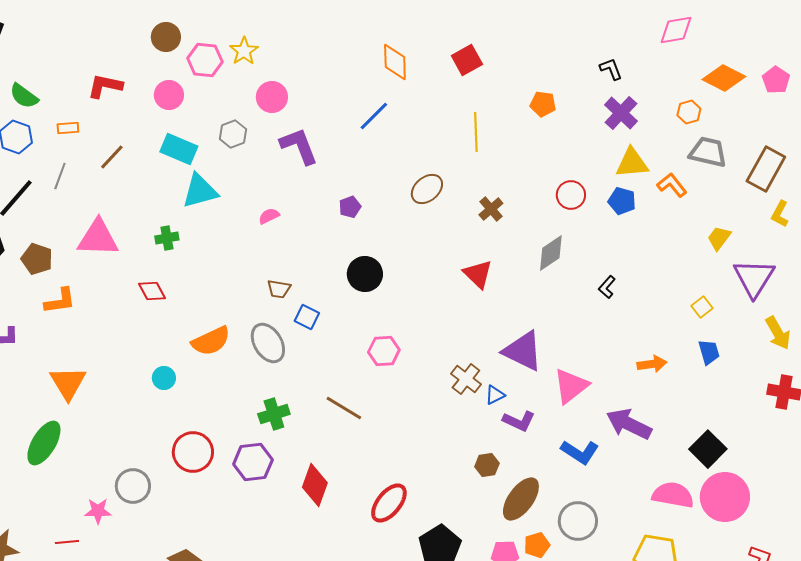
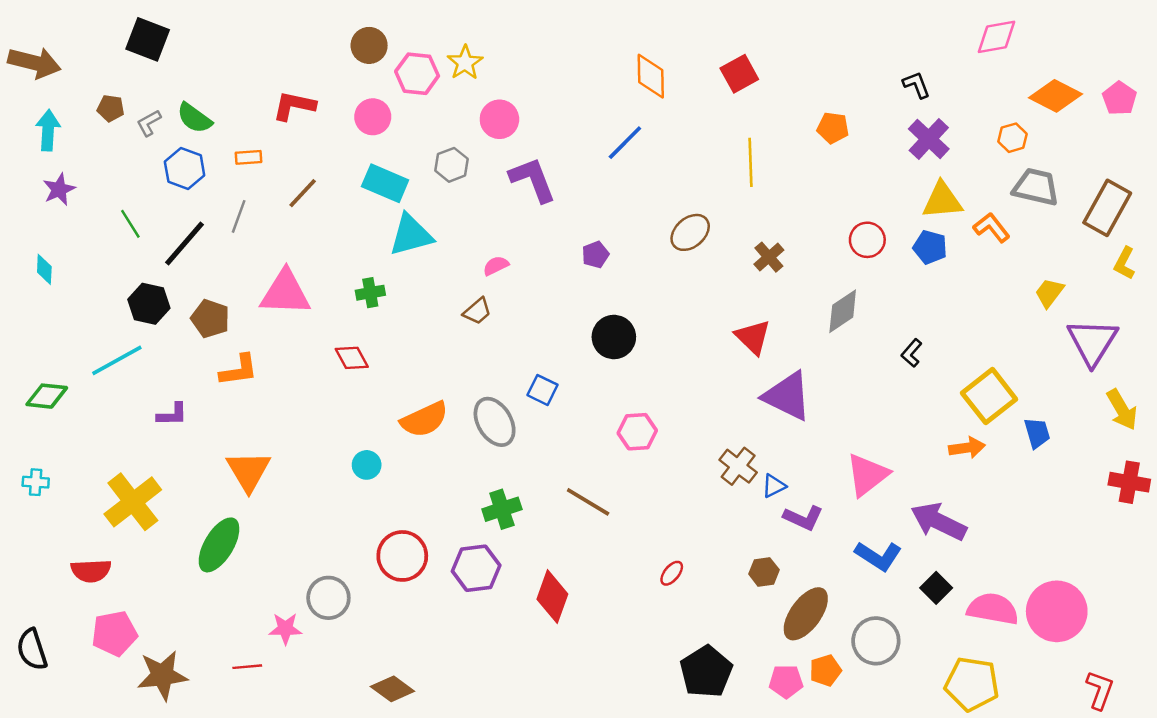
brown trapezoid: (279, 289) -> (477, 311), moved, turned -50
yellow square: (702, 307) -> (989, 396), moved, size x2.0
purple triangle: (523, 351) -> (787, 396), moved
black square: (708, 449) -> (936, 588), moved, size x0.7
red ellipse: (389, 503) -> (672, 573), moved, size x0.5

